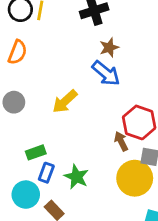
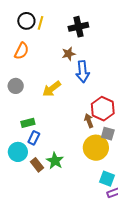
brown star: (109, 47) -> (69, 54), moved
blue arrow: (106, 73) -> (83, 72), turned 40
green star: (76, 177) -> (55, 161), moved

